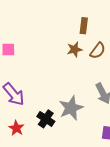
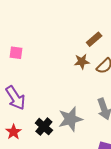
brown rectangle: (84, 26) -> (94, 39), turned 35

